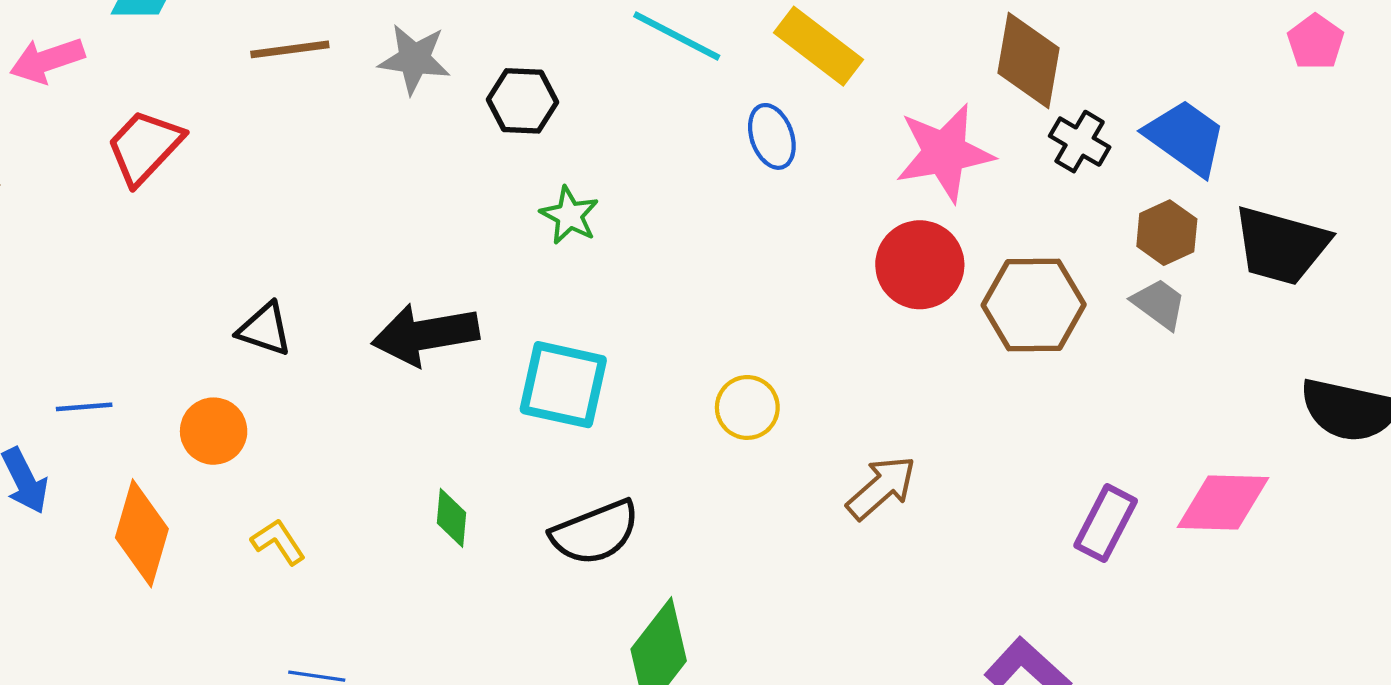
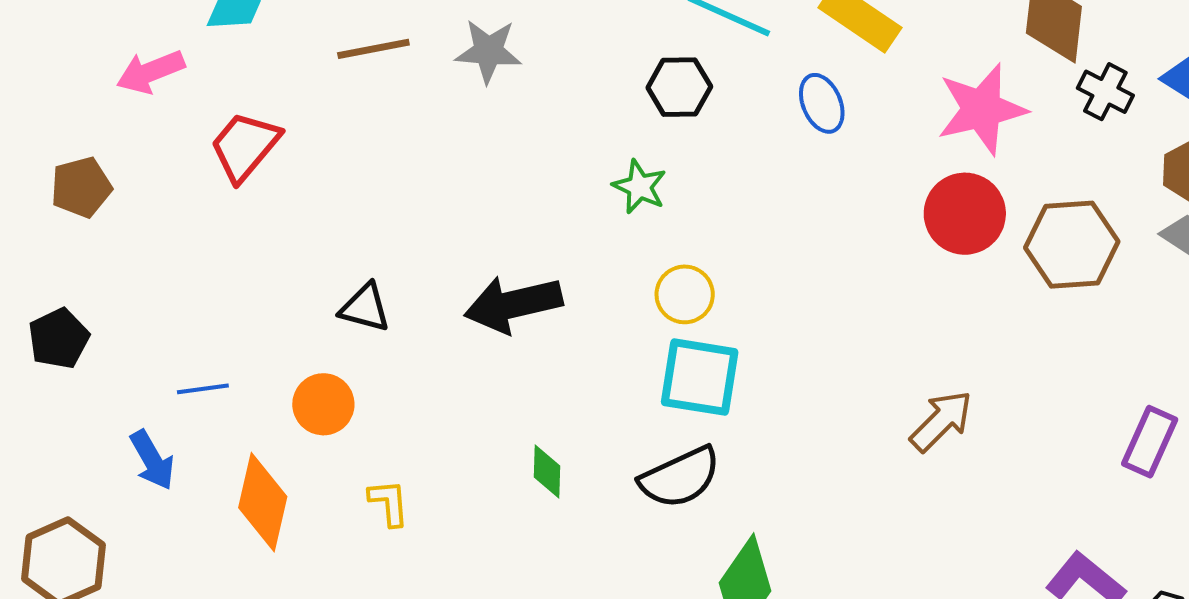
black hexagon: (523, 101) -> (679, 87), moved
cyan square: (563, 385) -> (700, 377), moved
yellow circle: (747, 407) -> (685, 294), moved
yellow L-shape: (278, 542) -> (389, 503), turned 32

